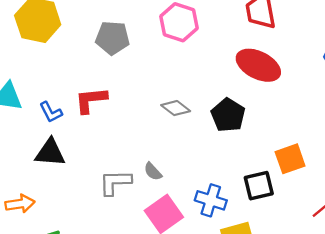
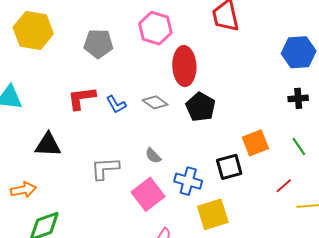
red ellipse: (258, 65) -> (184, 66), moved, turned 63
blue L-shape: (51, 112) -> (116, 104), moved
gray semicircle: (153, 172) -> (153, 156), moved

